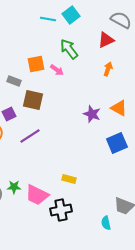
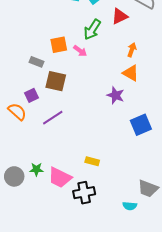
red triangle: (106, 40) -> (120, 16), moved
green arrow: (69, 49) -> (92, 29), turned -110
orange triangle: (119, 108) -> (131, 73), moved
cyan semicircle: (106, 223) -> (130, 206), turned -72

